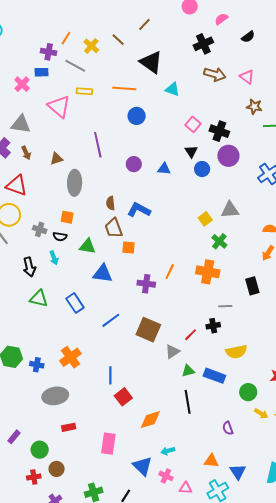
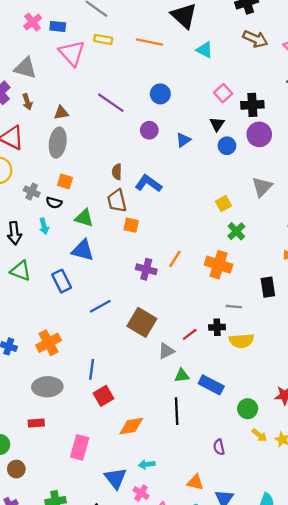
blue rectangle: (41, 72) -> (58, 26), moved
blue circle: (137, 116) -> (160, 94), moved
black cross: (219, 131) -> (252, 105), turned -30
purple line: (98, 145) -> (111, 103), turned -50
blue triangle: (164, 169) -> (183, 140), turned -48
gray ellipse: (75, 183) -> (58, 143), moved
gray triangle: (230, 210) -> (262, 187), moved, turned -48
blue triangle: (103, 274) -> (83, 250), moved
yellow semicircle: (236, 352) -> (241, 341), moved
gray ellipse: (55, 396) -> (47, 387), moved

